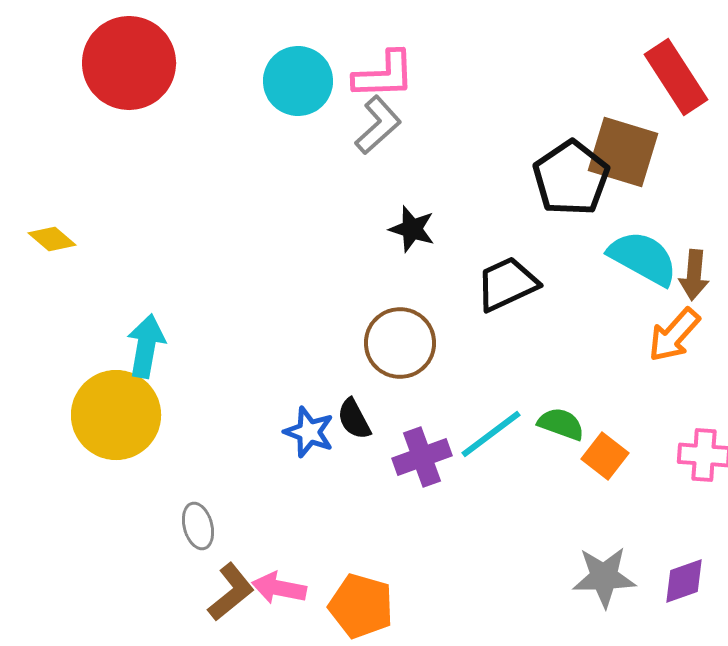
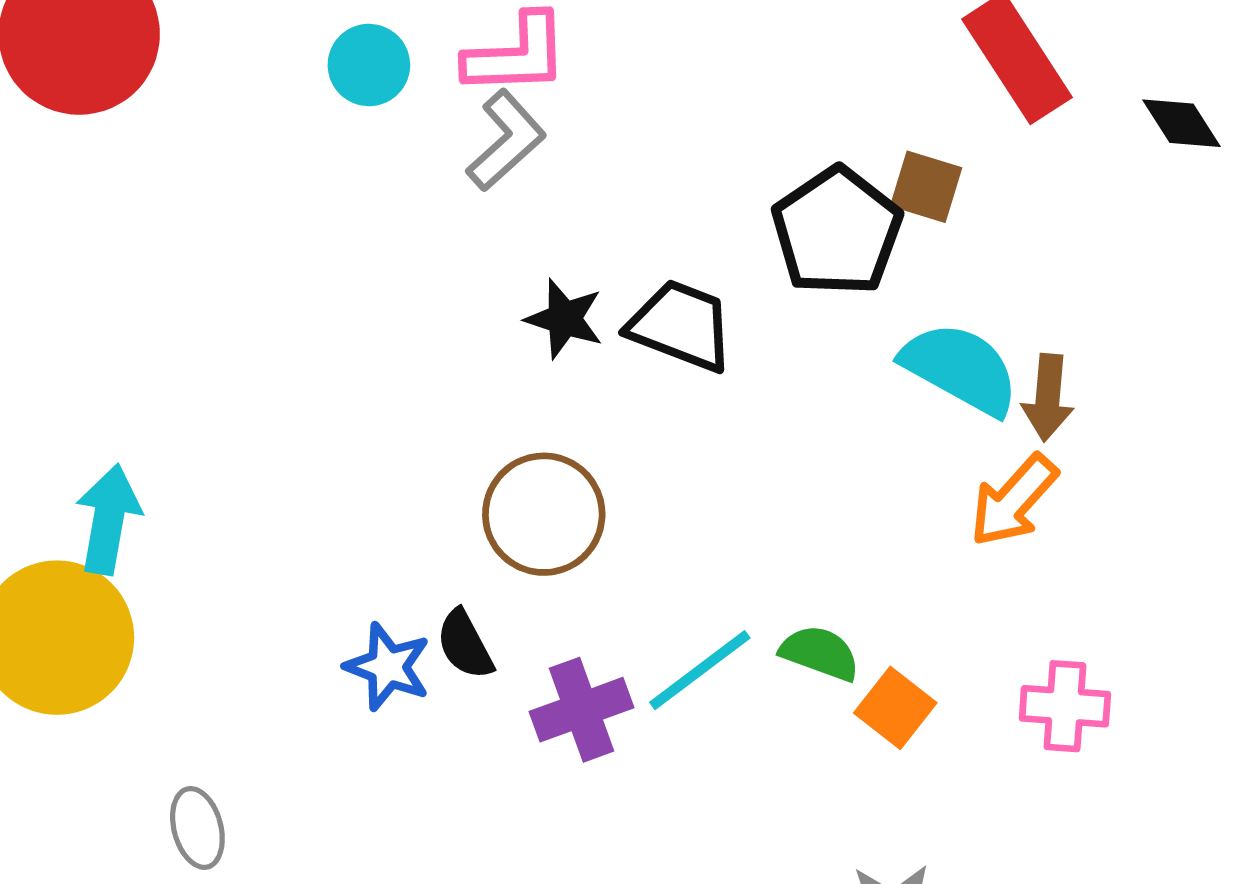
cyan circle: (298, 81) -> (369, 65), size x0.7
brown square: (623, 152) -> (926, 187), size x0.6
black trapezoid: (507, 284) -> (681, 326), moved, turned 46

